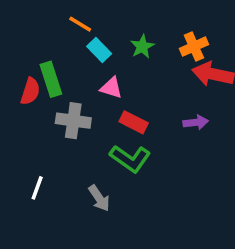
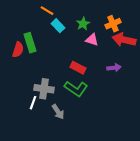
pink triangle: (111, 88) -> (92, 40), moved
gray cross: (73, 121) -> (44, 89), moved
white line: (37, 188) -> (33, 103), moved

